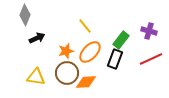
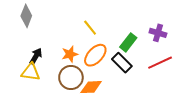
black arrow: (37, 38) -> (36, 56), moved, turned -35
black rectangle: (115, 59) -> (122, 63), turned -66
yellow triangle: (36, 77) -> (31, 72), moved

